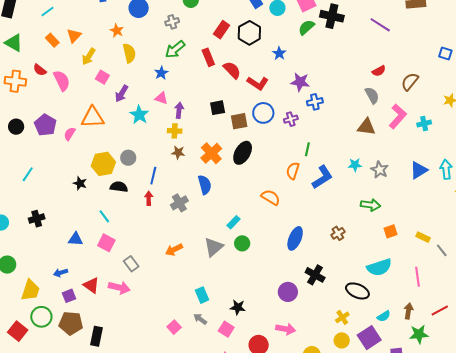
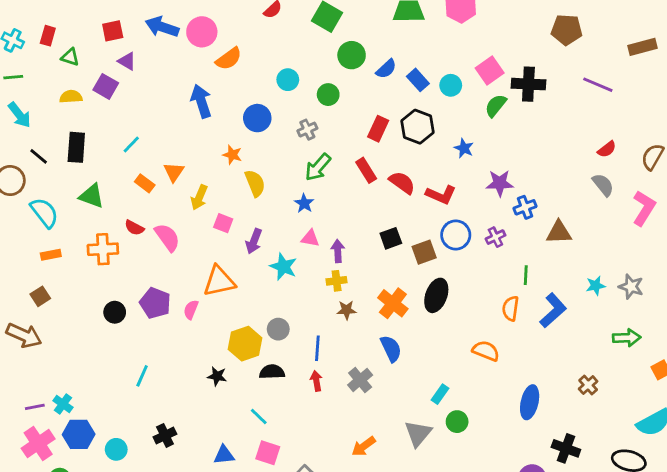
brown triangle: (366, 127) -> (559, 232), moved

